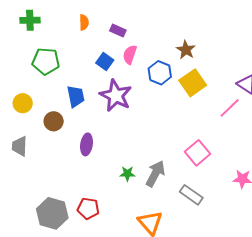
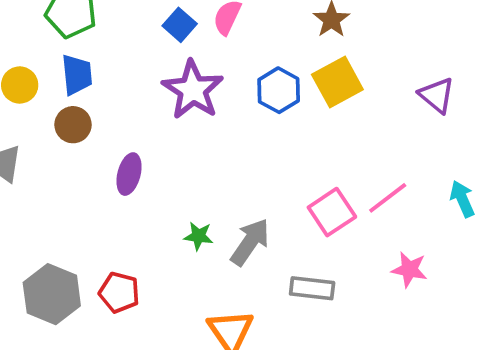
blue hexagon: (160, 73) -> (279, 90), moved
blue trapezoid: (76, 96) -> (77, 75), moved
pink line: (230, 108) -> (388, 198), moved
gray rectangle: (191, 195) -> (312, 288), turned -35

